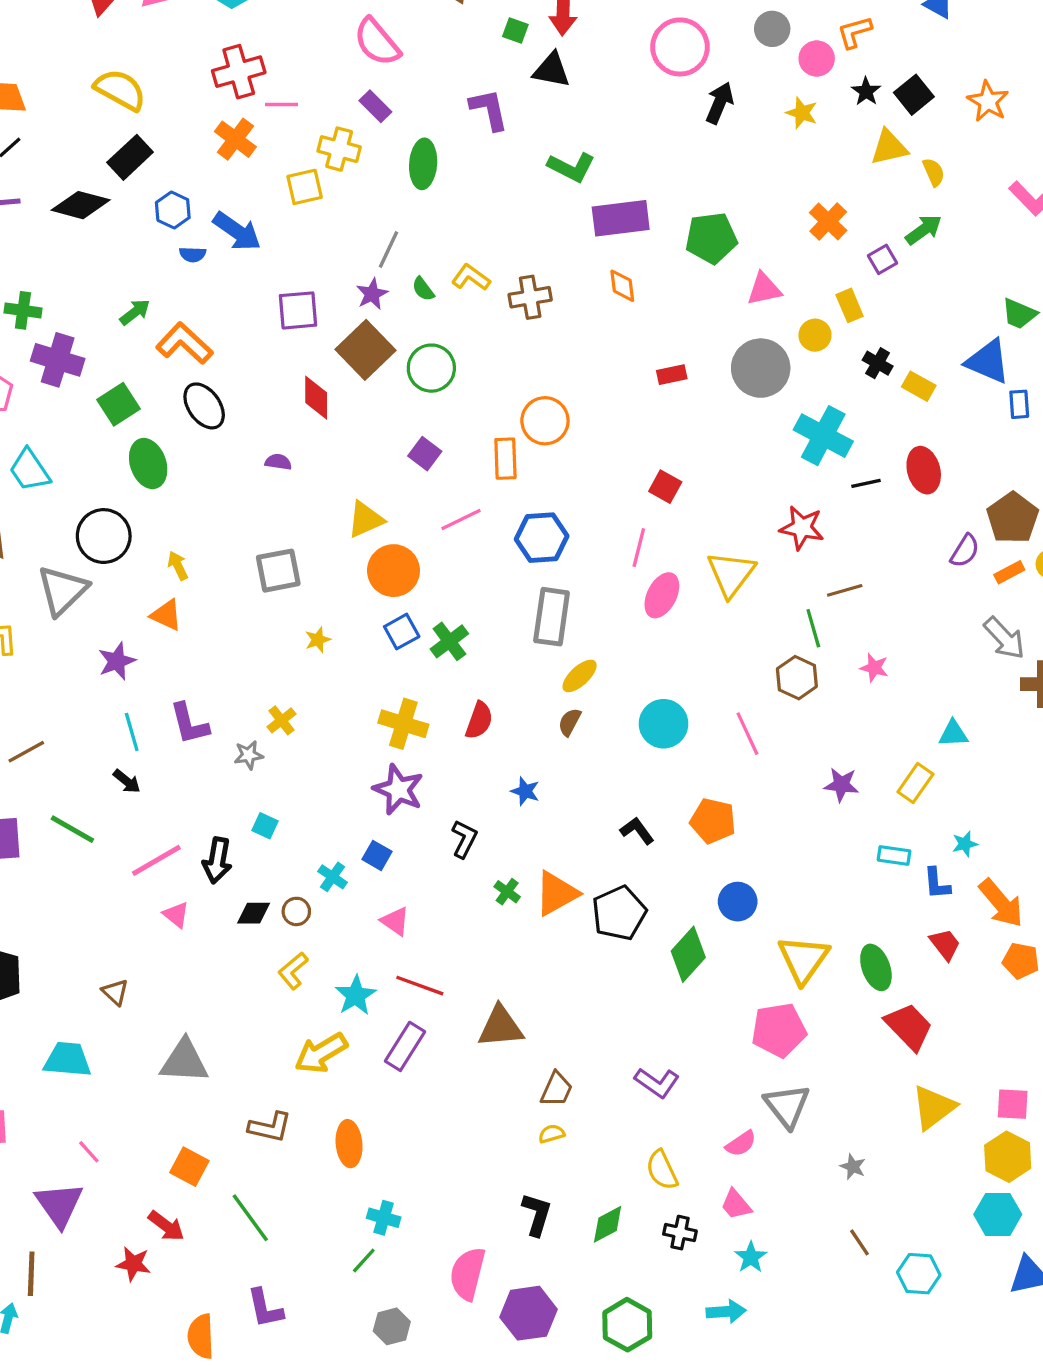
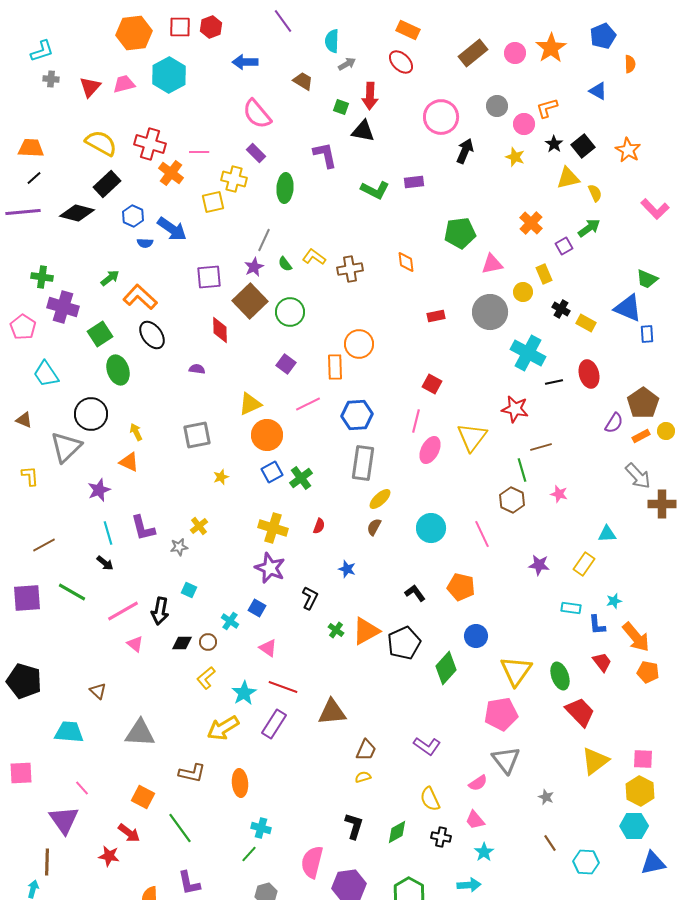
red cross: (239, 72) -> (150, 144), moved, turned 32
purple rectangle: (621, 218) -> (414, 182), moved, size x0.6
red semicircle: (479, 720) -> (319, 526), size x0.7

